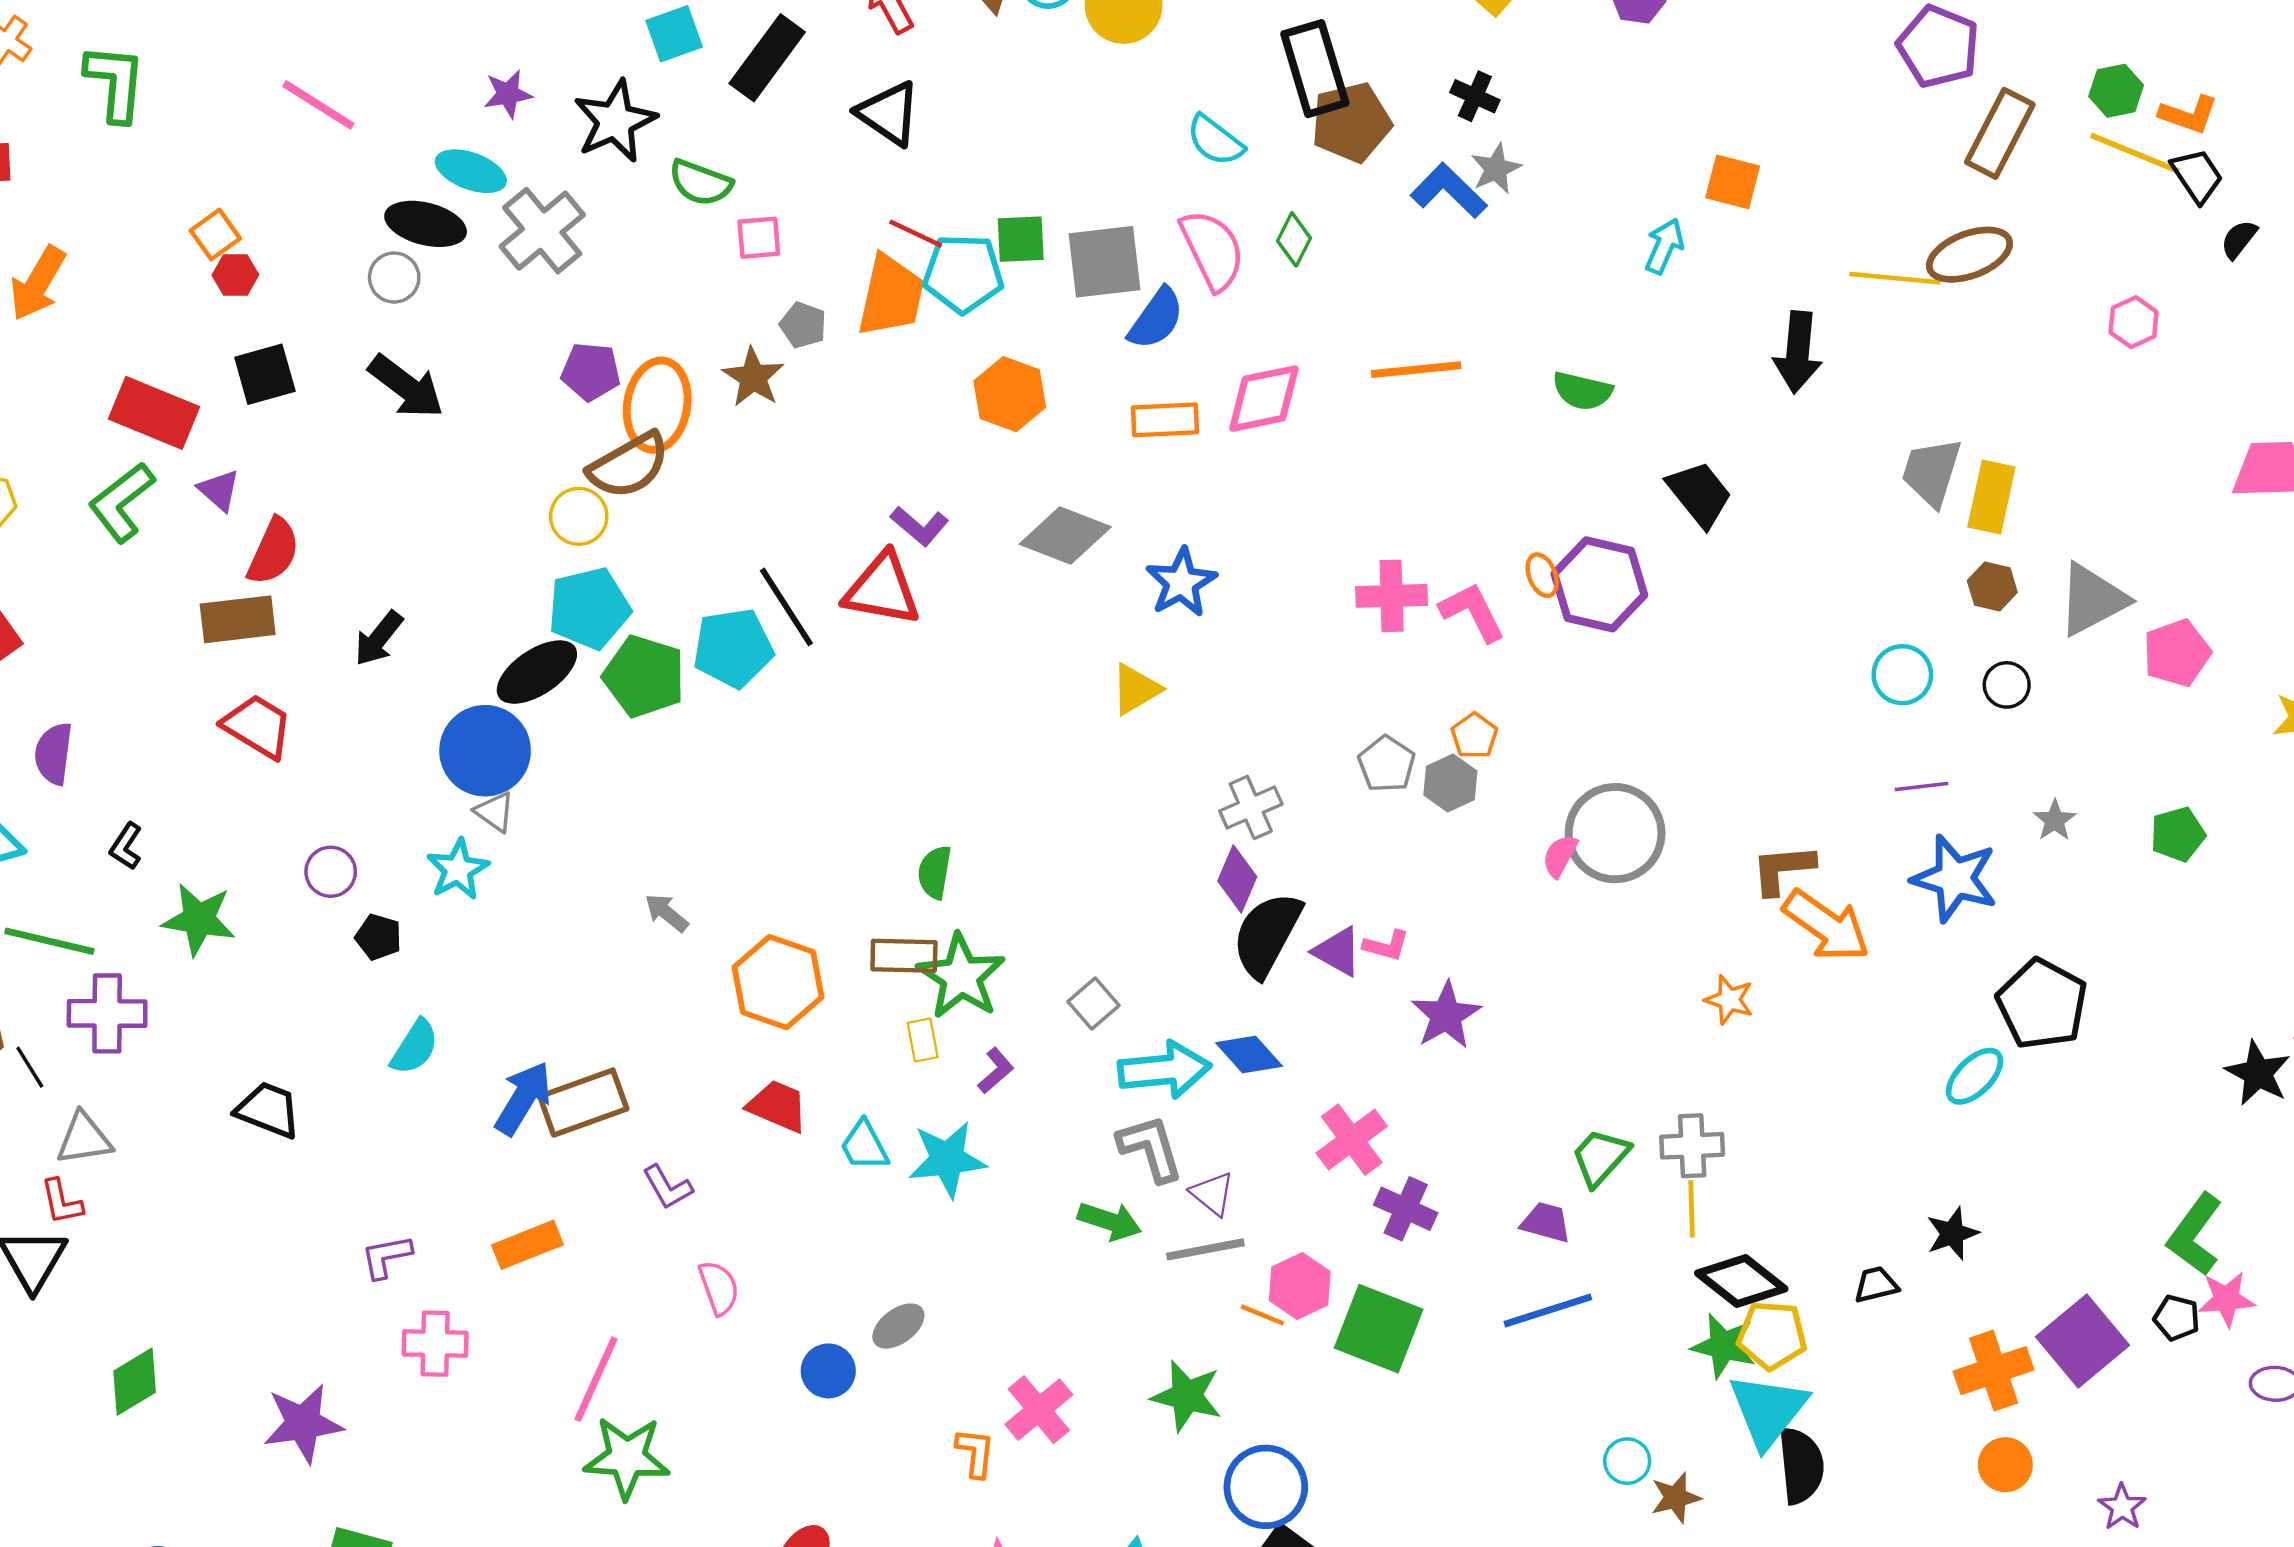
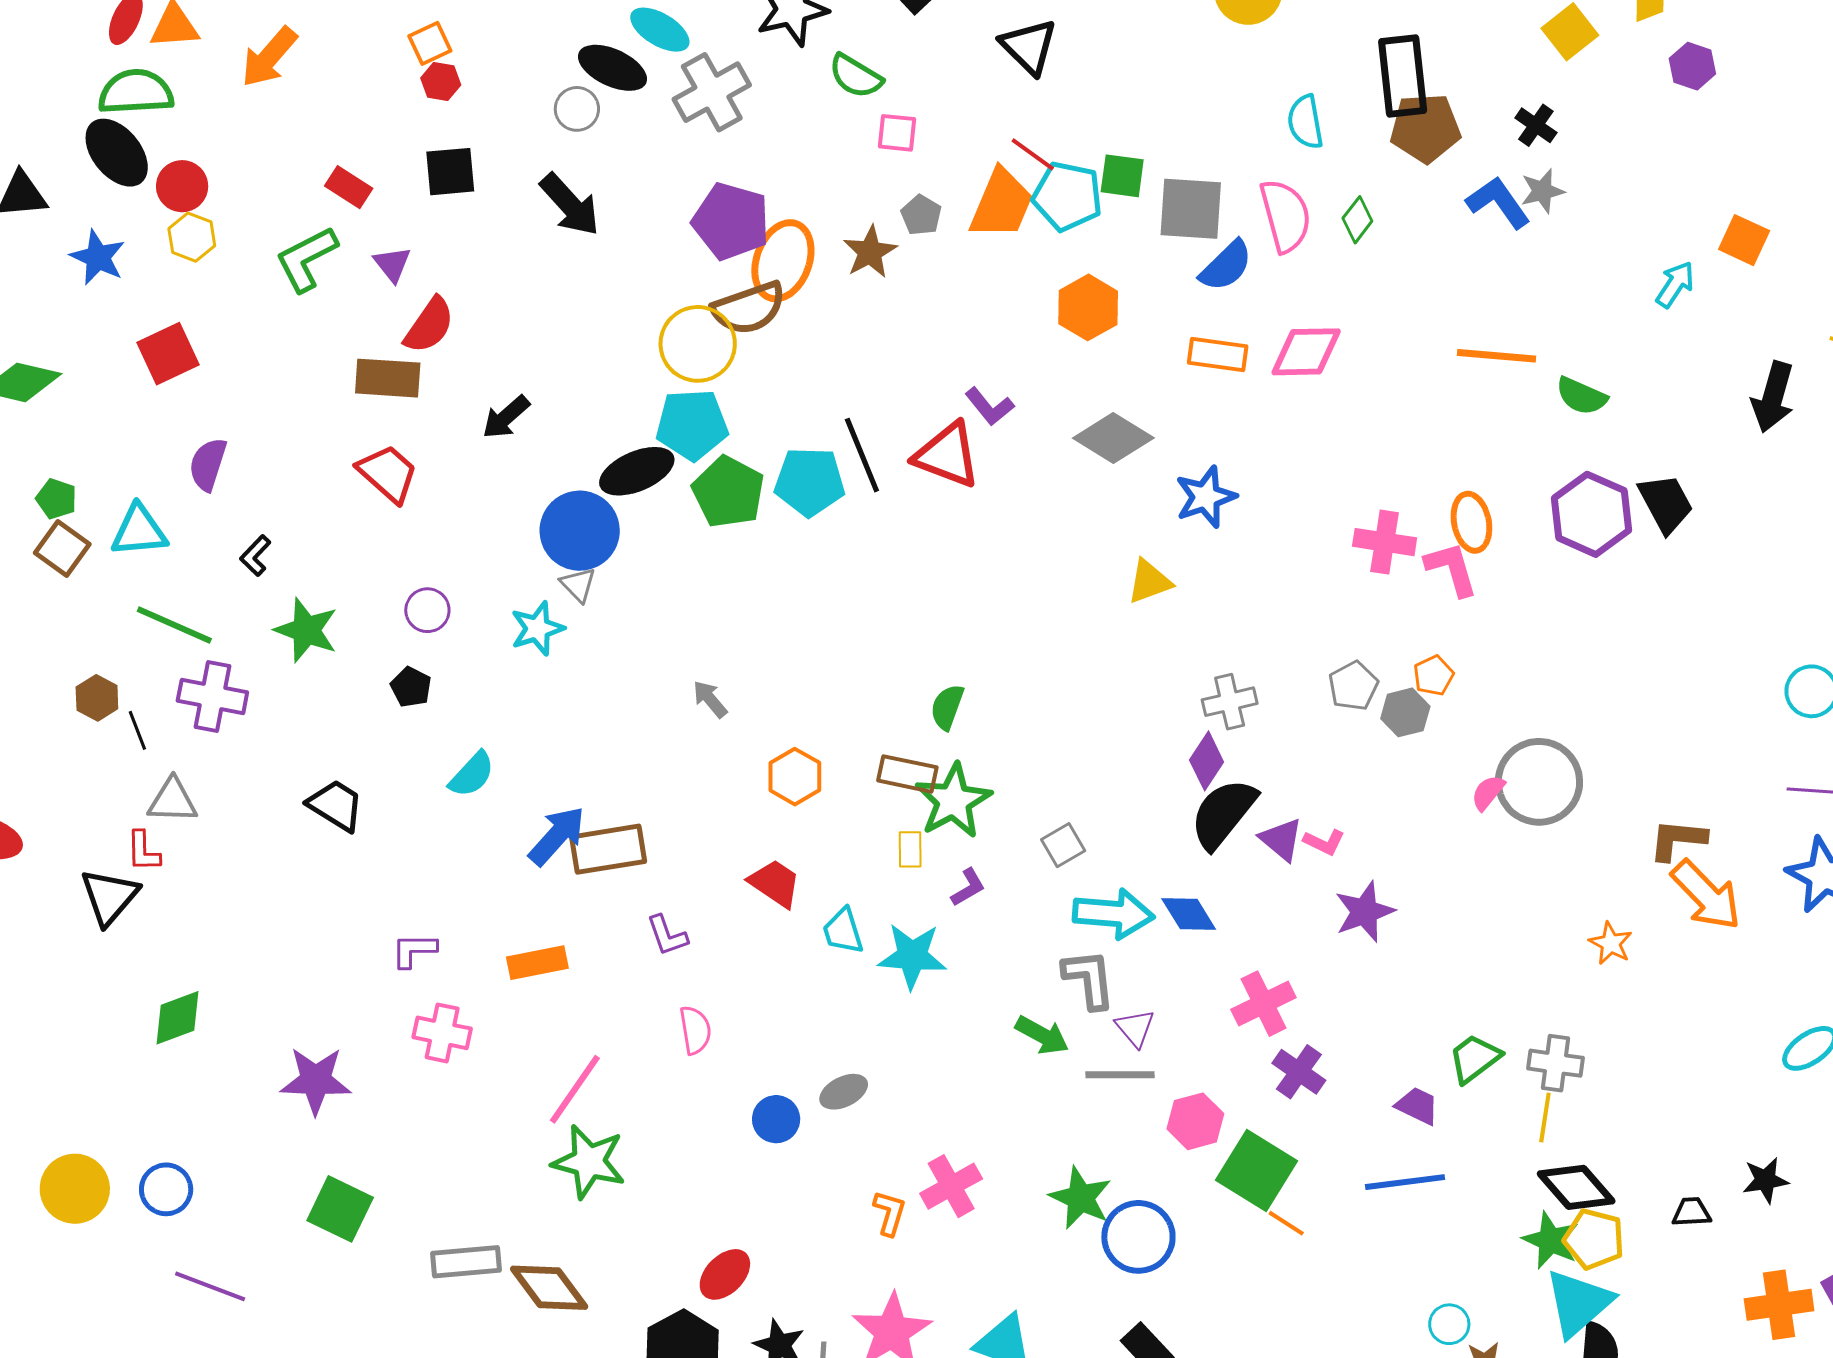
cyan semicircle: (1215, 140) -> (1305, 122), turned 32
orange line: (1416, 370) -> (1496, 356), moved
purple pentagon: (591, 372) -> (731, 221), size x1.5
red rectangle: (154, 413) -> (349, 187), size x0.6
yellow circle: (579, 516) -> (698, 344), size x1.5
orange ellipse: (1542, 575) -> (1471, 522), moved, size x1.5
purple hexagon: (1599, 584) -> (1592, 514), moved
black pentagon: (378, 937) -> (411, 687), moved
orange hexagon: (778, 982) -> (795, 777), size x0.7
orange line: (1262, 1315) -> (1286, 1223), moved
blue circle: (1266, 1487) -> (1138, 1237), moved

